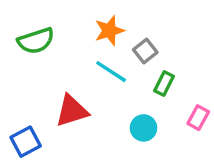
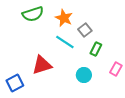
orange star: (109, 31) -> (64, 18), turned -30
green semicircle: (36, 41) -> (33, 14), moved

